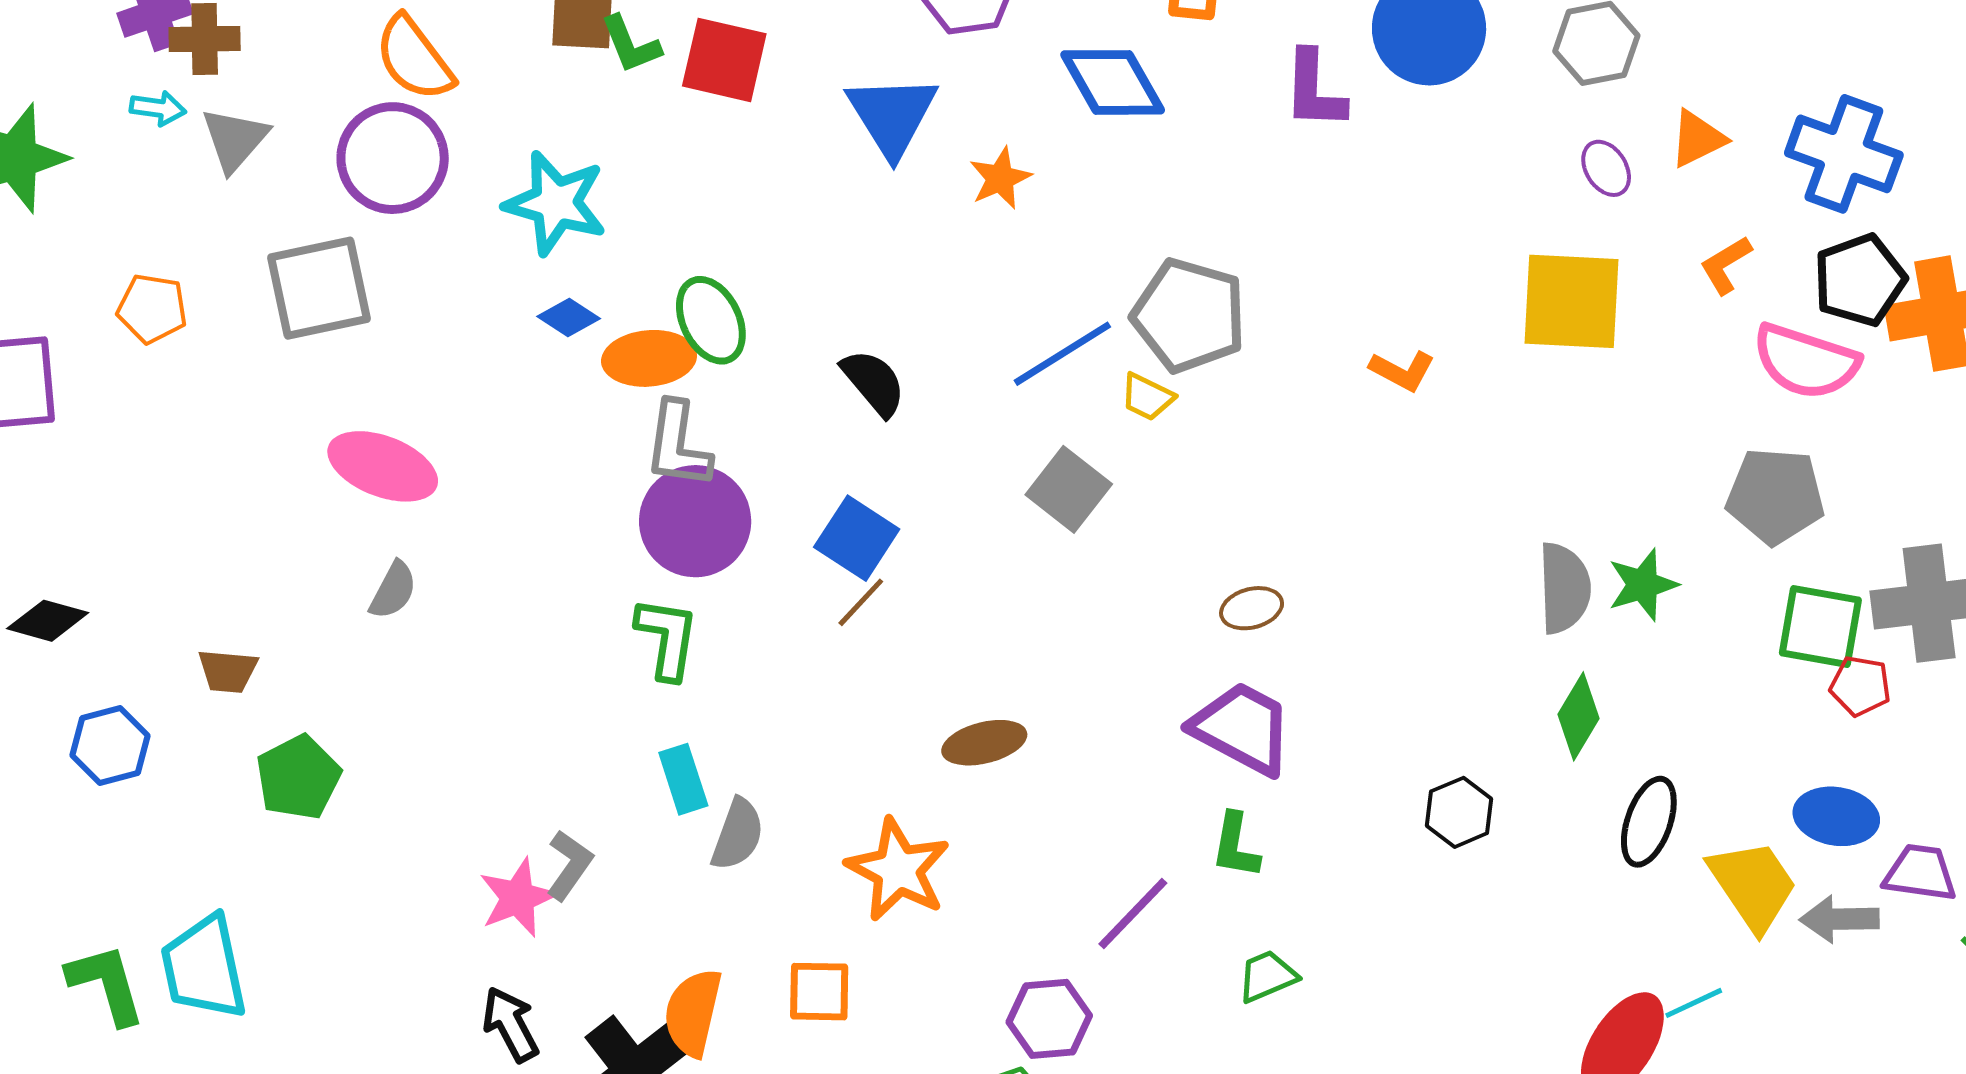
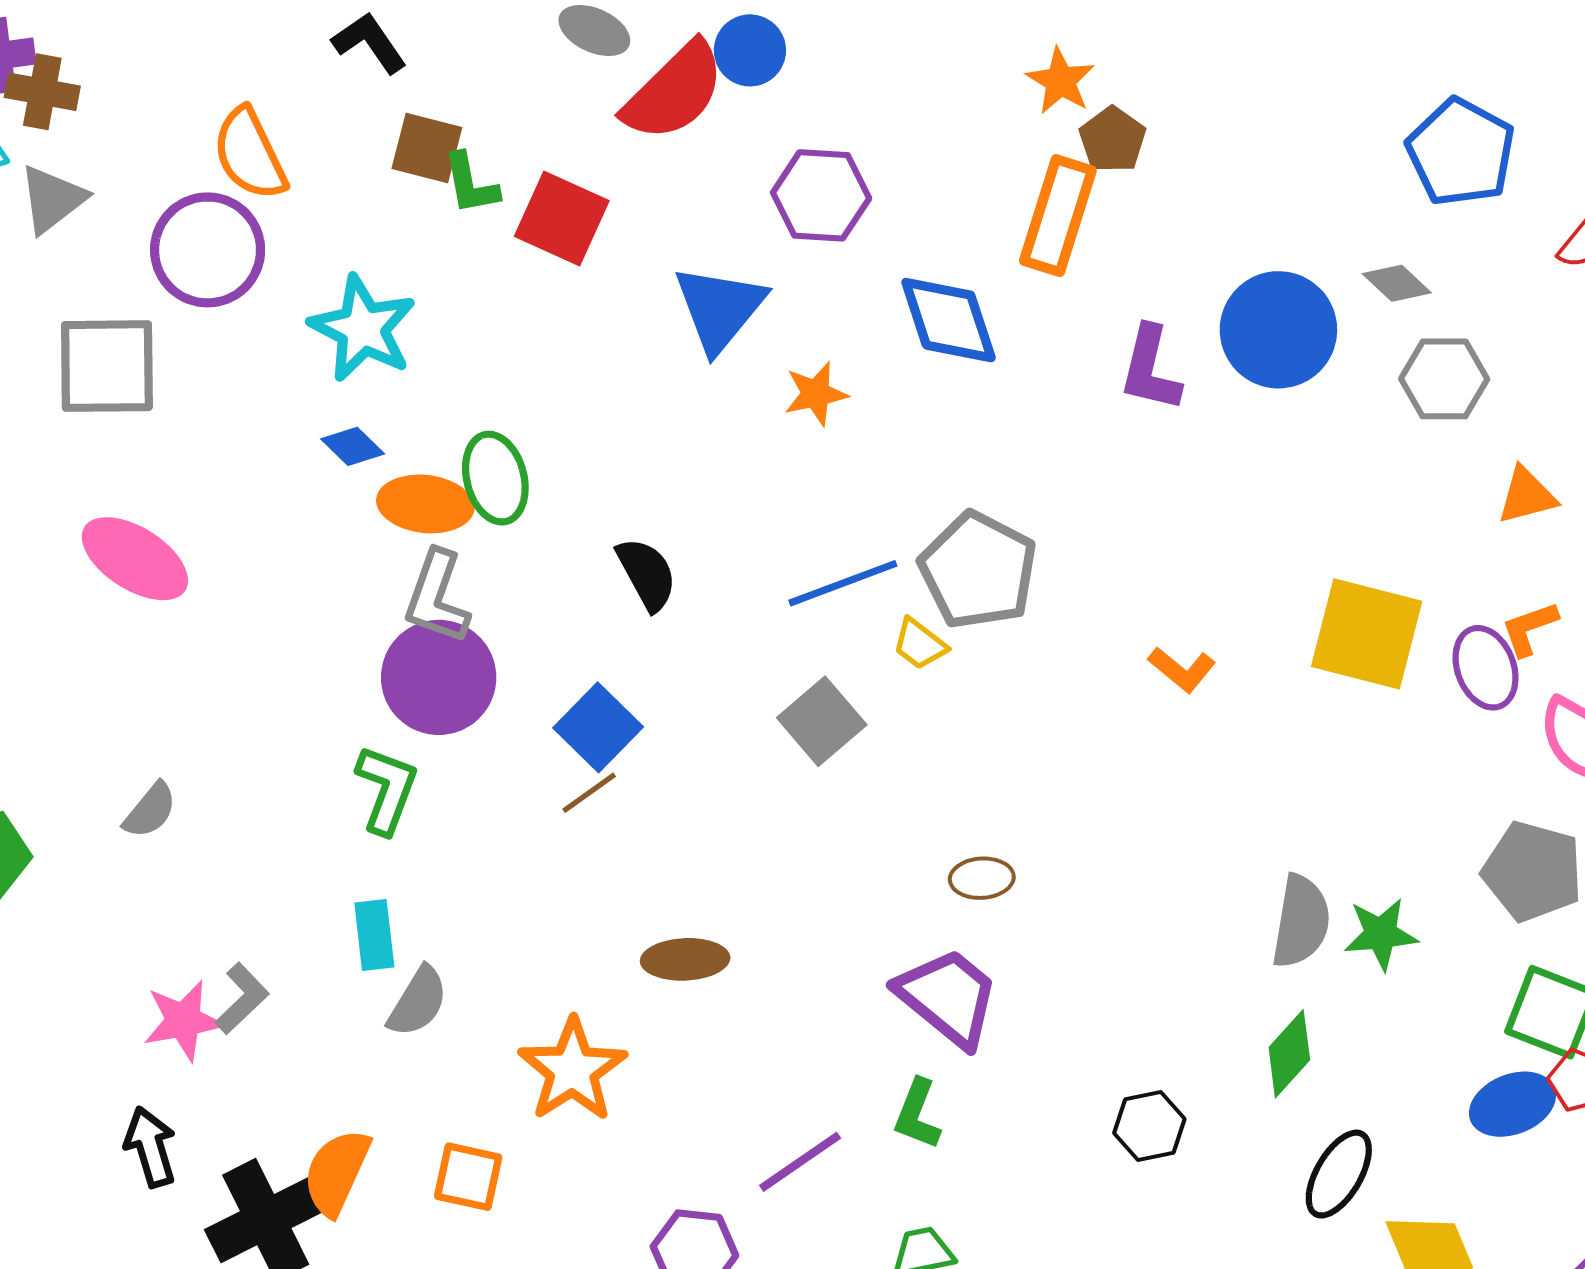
purple ellipse: (1606, 168) -> (1486, 668), moved, size x1.4
gray semicircle: (393, 590) -> (150, 810), moved
blue ellipse: (1836, 816) -> (1513, 1104), moved, turned -42

